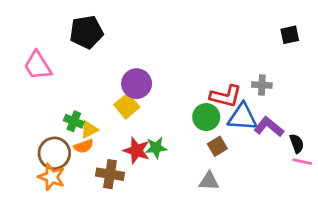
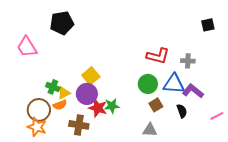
purple circle: (137, 84) -> (87, 94), moved
red L-shape: (226, 96) -> (158, 56), moved
black semicircle: (297, 143) -> (182, 111), moved
pink line: (302, 162) -> (217, 116), turned -40

